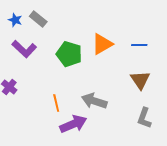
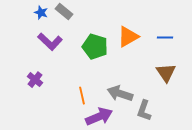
gray L-shape: (144, 118) -> (144, 111), moved

